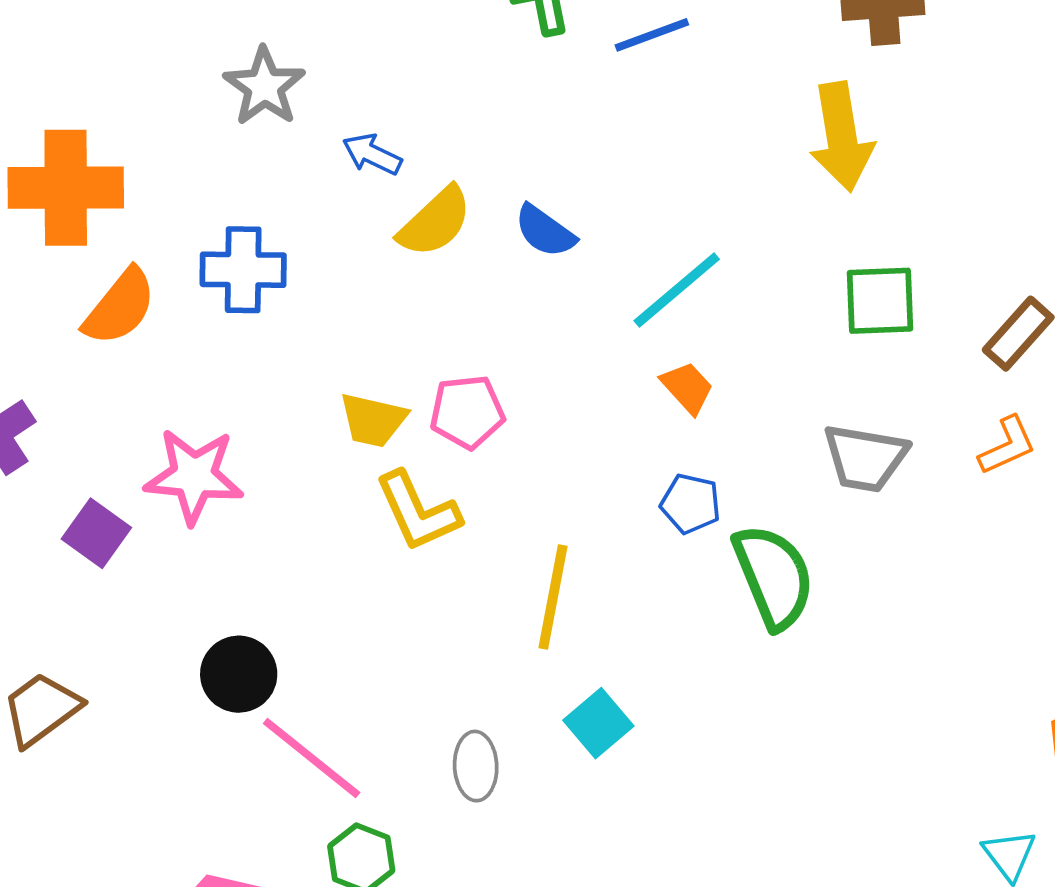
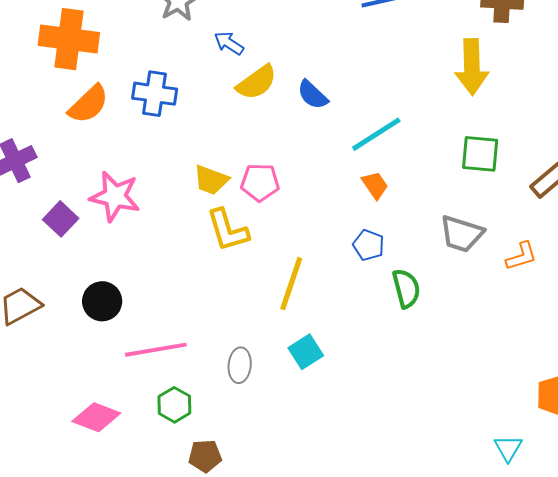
orange L-shape: (1007, 446) -> (521, 256), moved
green semicircle: (774, 576) -> (406, 288), size x0.7
black circle: (239, 674) -> (102, 301), moved
pink line: (312, 758) -> (156, 350), turned -56

